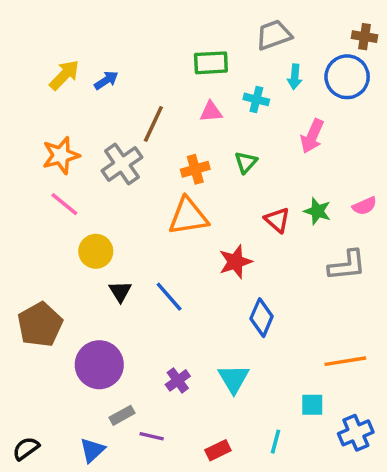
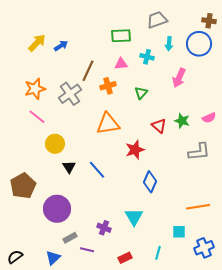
orange cross: (195, 169) -> (108, 86), moved
purple cross: (178, 380) -> (104, 228), moved, turned -32

